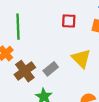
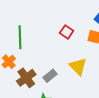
red square: (69, 21) -> (67, 32), turned 32

